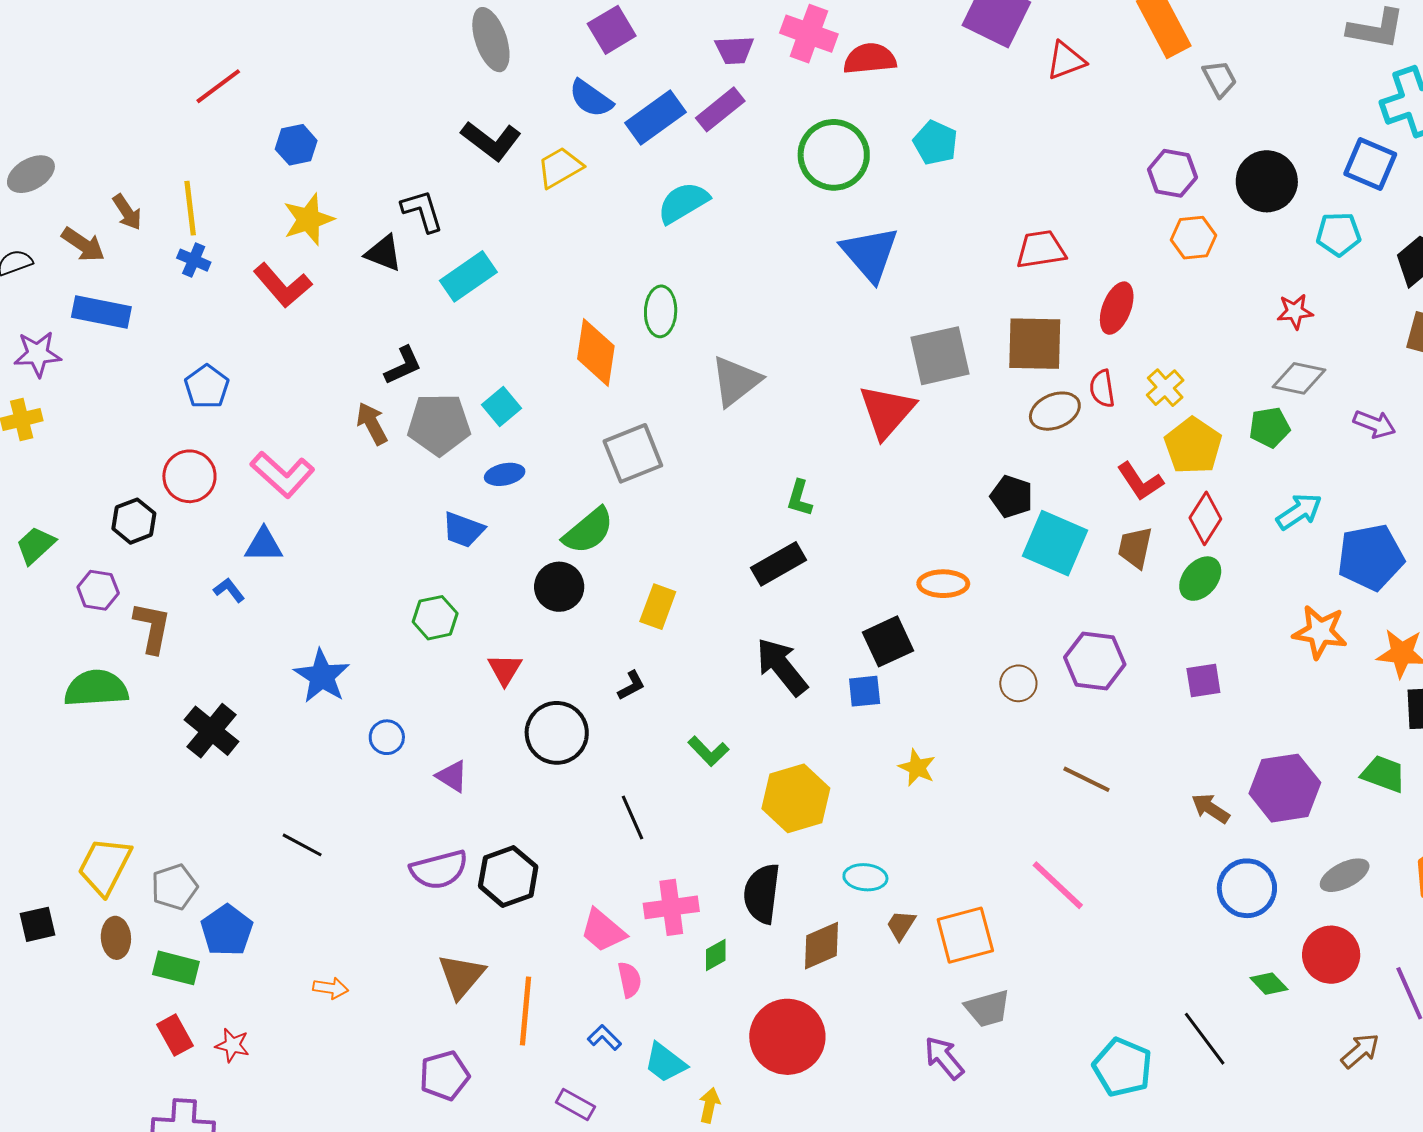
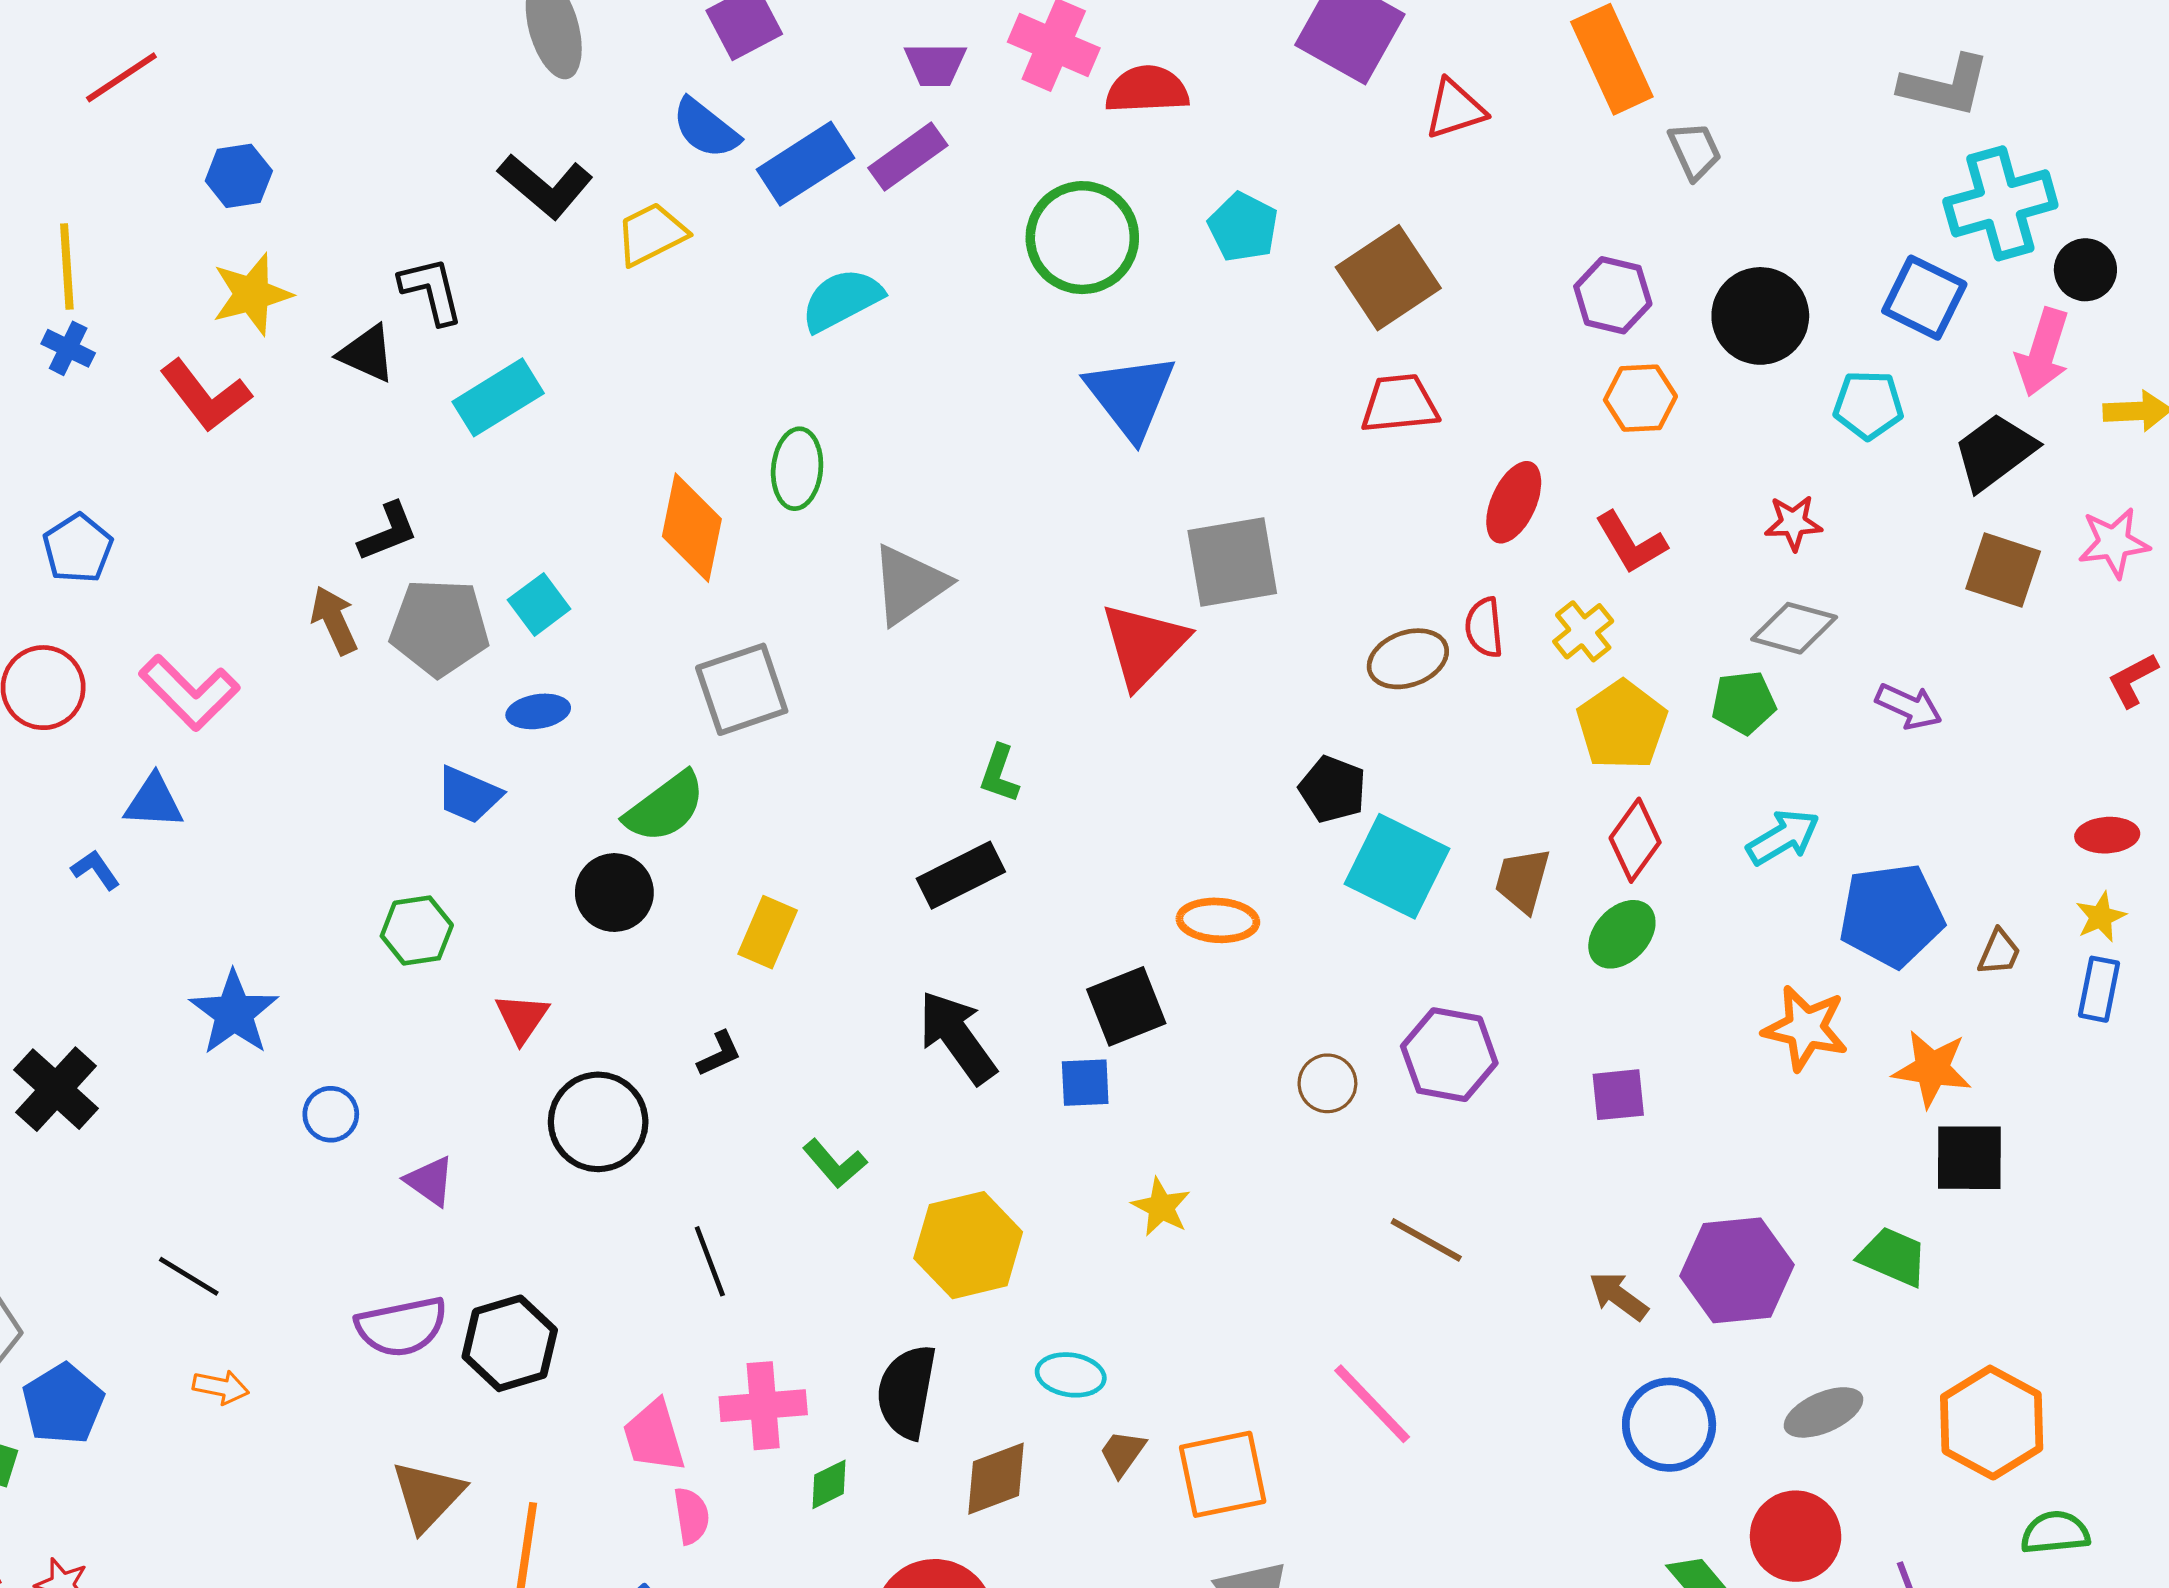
brown square: (1035, 344) -> (1388, 278), moved, turned -38
red L-shape: (1140, 481) -> (1631, 543), moved
pink trapezoid: (603, 931) -> (654, 1436), turned 30
orange arrow: (331, 988) -> (221, 1387), moved

